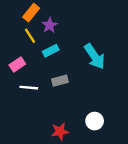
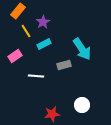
orange rectangle: (31, 13) -> (18, 11), moved
gray rectangle: (60, 81) -> (64, 65), moved
white line: (29, 88) -> (36, 76), moved

